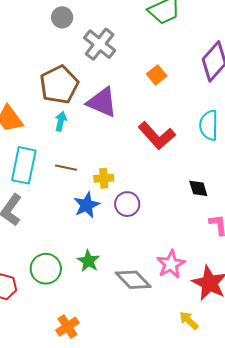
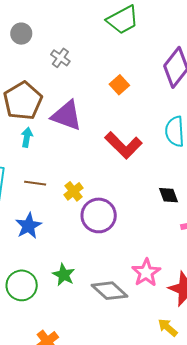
gray cross: (100, 44) -> (60, 58), size x0.6
yellow cross: (104, 178) -> (73, 191), turned -30
purple circle: (127, 204) -> (99, 215), size x1.4
blue star: (87, 205) -> (29, 226), moved

